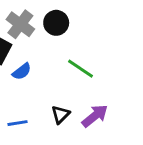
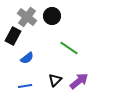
blue semicircle: (22, 72) -> (27, 58), moved

